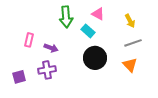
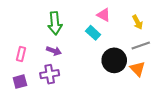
green arrow: (66, 17) -> (55, 23), moved
pink rectangle: (29, 40) -> (21, 54), moved
black circle: (95, 58) -> (114, 60), moved

